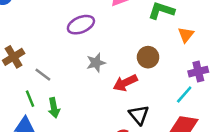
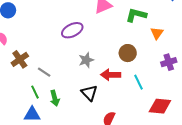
red arrow: (125, 83) -> (111, 75), turned 30
cyan line: (184, 94) -> (139, 82), moved, turned -63
black triangle: (139, 115) -> (89, 93), moved

